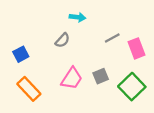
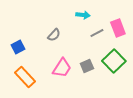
cyan arrow: (77, 17) -> (83, 15), moved
pink rectangle: (136, 48) -> (118, 28), moved
green square: (132, 87) -> (114, 61), moved

